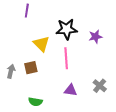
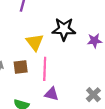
pink line: (66, 58) -> (45, 69), moved
purple triangle: (71, 90) -> (52, 94), moved

